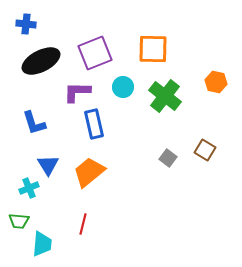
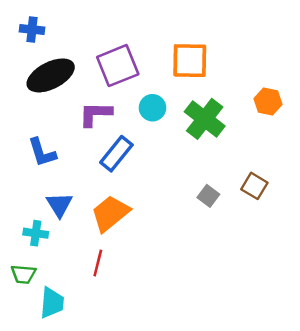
blue rectangle: (94, 124) -> (116, 154), turned 52
cyan cross: (29, 188) -> (36, 233), turned 30
red line: (83, 224) -> (98, 263), moved

